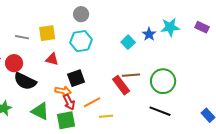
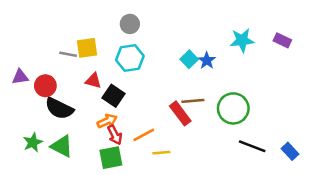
blue star: (149, 34) -> (207, 61), moved
gray line: (22, 37) -> (68, 54), moved
black square: (76, 78) -> (113, 96), moved, turned -36
orange arrow: (63, 91) -> (107, 121), turned -35
green triangle: (40, 111) -> (62, 146), moved
black line: (160, 111) -> (252, 146), moved

